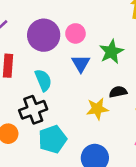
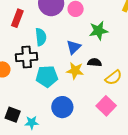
blue triangle: (81, 64) -> (74, 47), moved
cyan pentagon: (53, 139) -> (47, 76), moved

